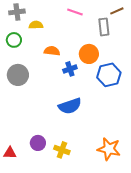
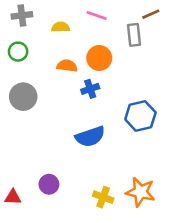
yellow semicircle: (36, 25) -> (61, 27), moved
orange circle: (89, 54) -> (99, 58), moved
blue hexagon: (109, 75) -> (140, 116), moved
yellow cross: (62, 150) -> (103, 197), moved

